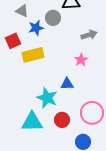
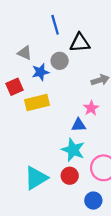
blue triangle: (67, 84) -> (79, 125), moved
cyan star: (47, 98) -> (73, 150), moved
cyan triangle: (32, 122) -> (36, 178), turned -30

